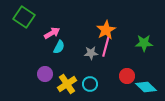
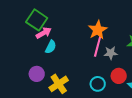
green square: (24, 17) -> (37, 20), moved
gray star: (91, 53) -> (111, 53), moved
cyan circle: (90, 84) -> (98, 84), moved

